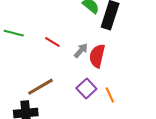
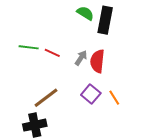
green line: (14, 33) -> (29, 47), moved

